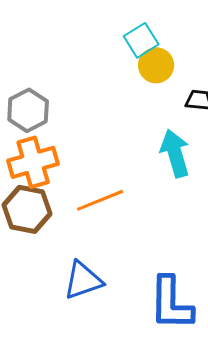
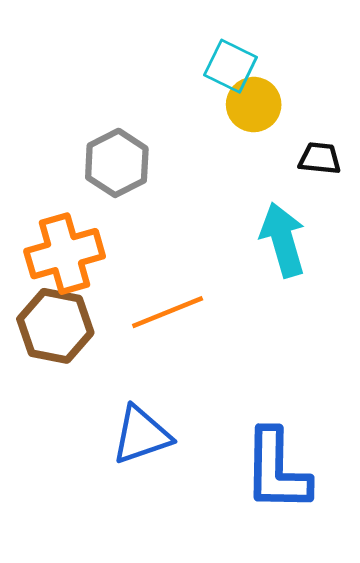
cyan square: (141, 40) -> (231, 66), turned -32
gray hexagon: (28, 110) -> (117, 163), moved

